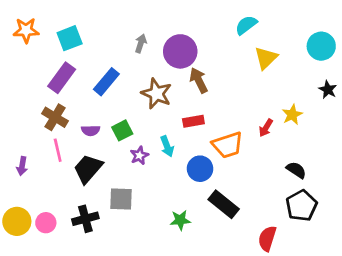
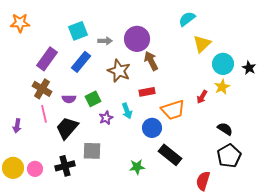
cyan square: (70, 38) -> (78, 31), moved
gray arrow: (141, 43) -> (105, 41), moved, turned 72
cyan circle: (321, 46) -> (223, 64), moved

